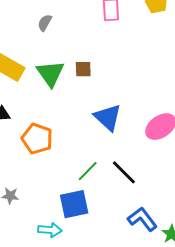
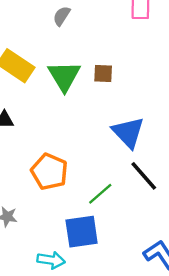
orange pentagon: (37, 139) -> (49, 172), moved
black line: (124, 172) -> (144, 176), moved

